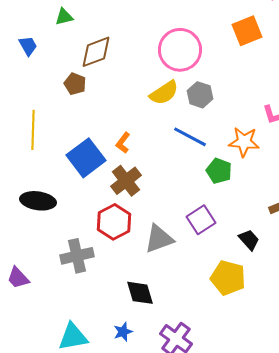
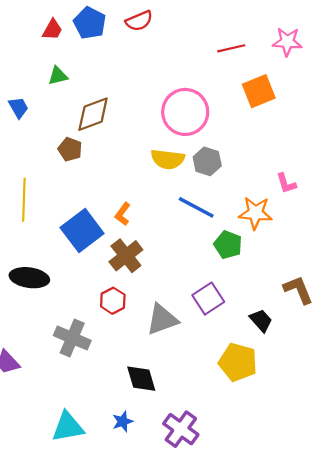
yellow semicircle: (164, 93) -> (168, 159), turned 40
red hexagon: (114, 222) -> (113, 301), size x0.7
gray cross: (77, 256) -> (72, 338), turned 36

